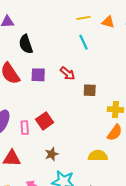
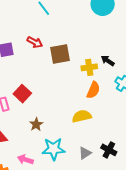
brown square: (90, 90) -> (60, 54), size x1.5

